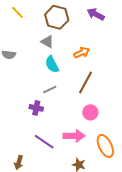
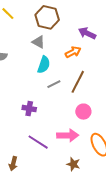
purple arrow: (96, 14) -> (87, 33), moved
cyan semicircle: (52, 64) -> (44, 65), turned -132
gray line: (50, 90) -> (54, 84), moved

